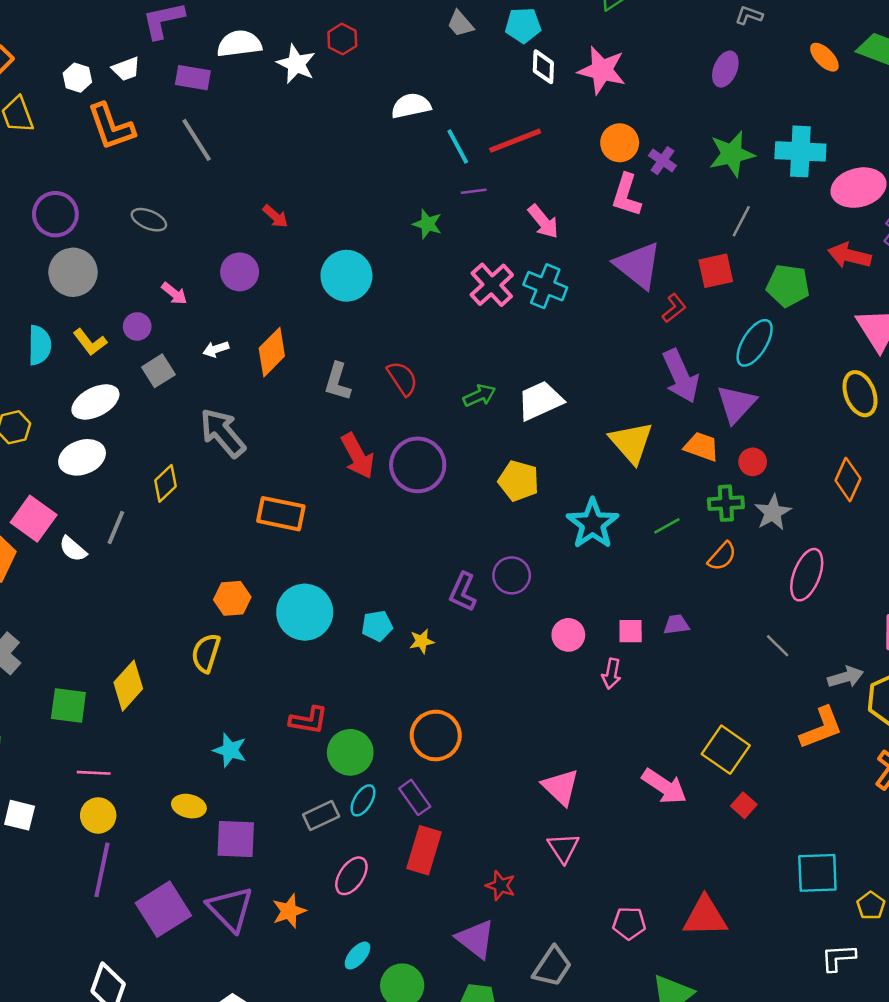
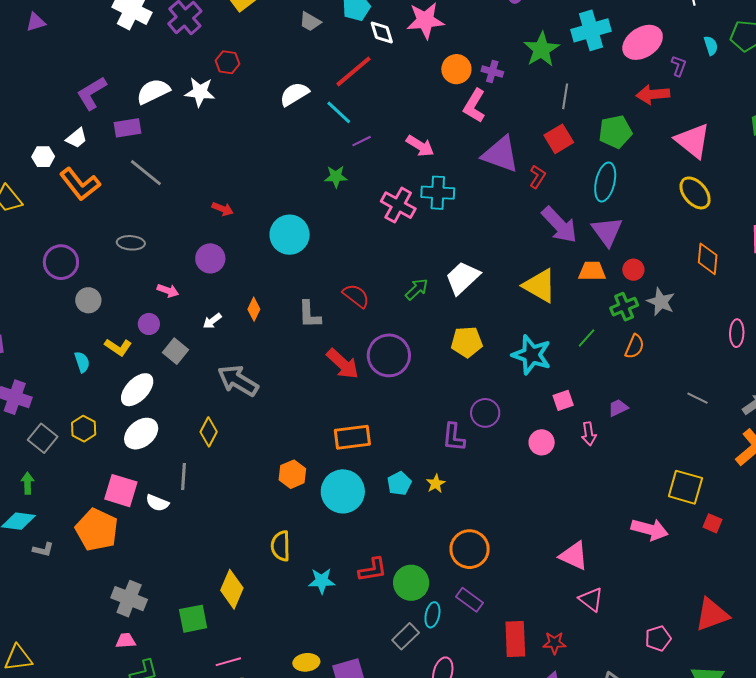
red line: (515, 141) -> (354, 71), moved
pink L-shape: (626, 195) -> (474, 106), turned 32
gray circle: (73, 272) -> (88, 300), size x0.7
cyan semicircle: (40, 345) -> (82, 362), size x0.7
orange diamond: (272, 352) -> (254, 309), size x0.6
orange rectangle: (281, 514) -> (352, 437), moved
pink ellipse: (807, 575) -> (737, 333), moved, size x0.7
orange hexagon: (232, 598) -> (292, 474), moved
pink square: (631, 631) -> (563, 400), moved
pink arrow: (611, 674) -> (589, 434), moved
cyan star: (230, 750) -> (322, 581), moved
red rectangle: (424, 850) -> (515, 639), moved

